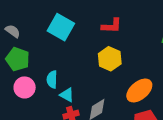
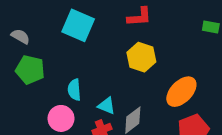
pink circle: (25, 87) -> (61, 118), moved
cyan triangle: (67, 95) -> (107, 106), moved

